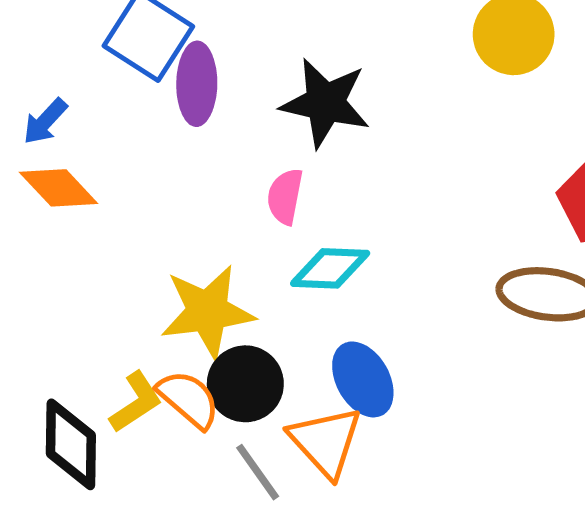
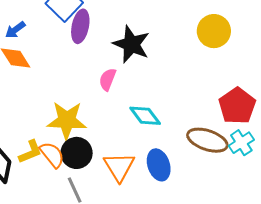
cyan diamond: (330, 268) -> (145, 116), moved, turned 40
blue ellipse: (363, 379) -> (159, 165), moved
orange triangle: (326, 442) -> (119, 167), moved

